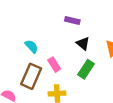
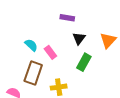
black triangle: (83, 43) -> (79, 38), turned 32
pink rectangle: (54, 65) -> (50, 52), moved

